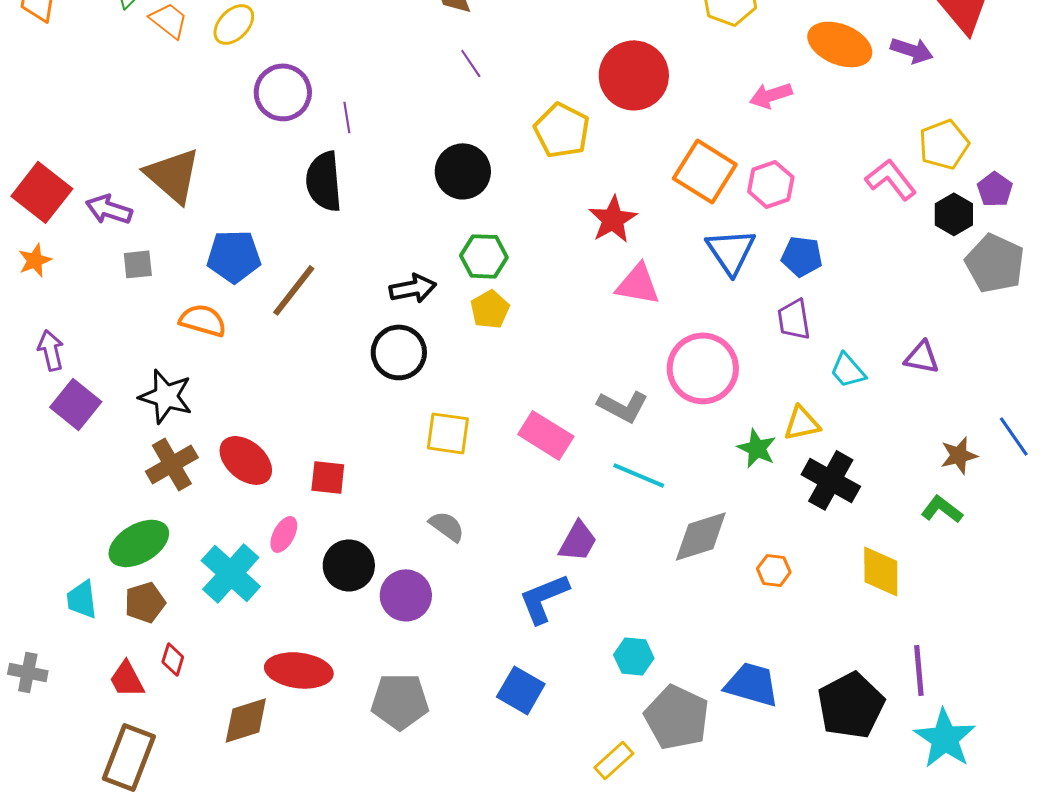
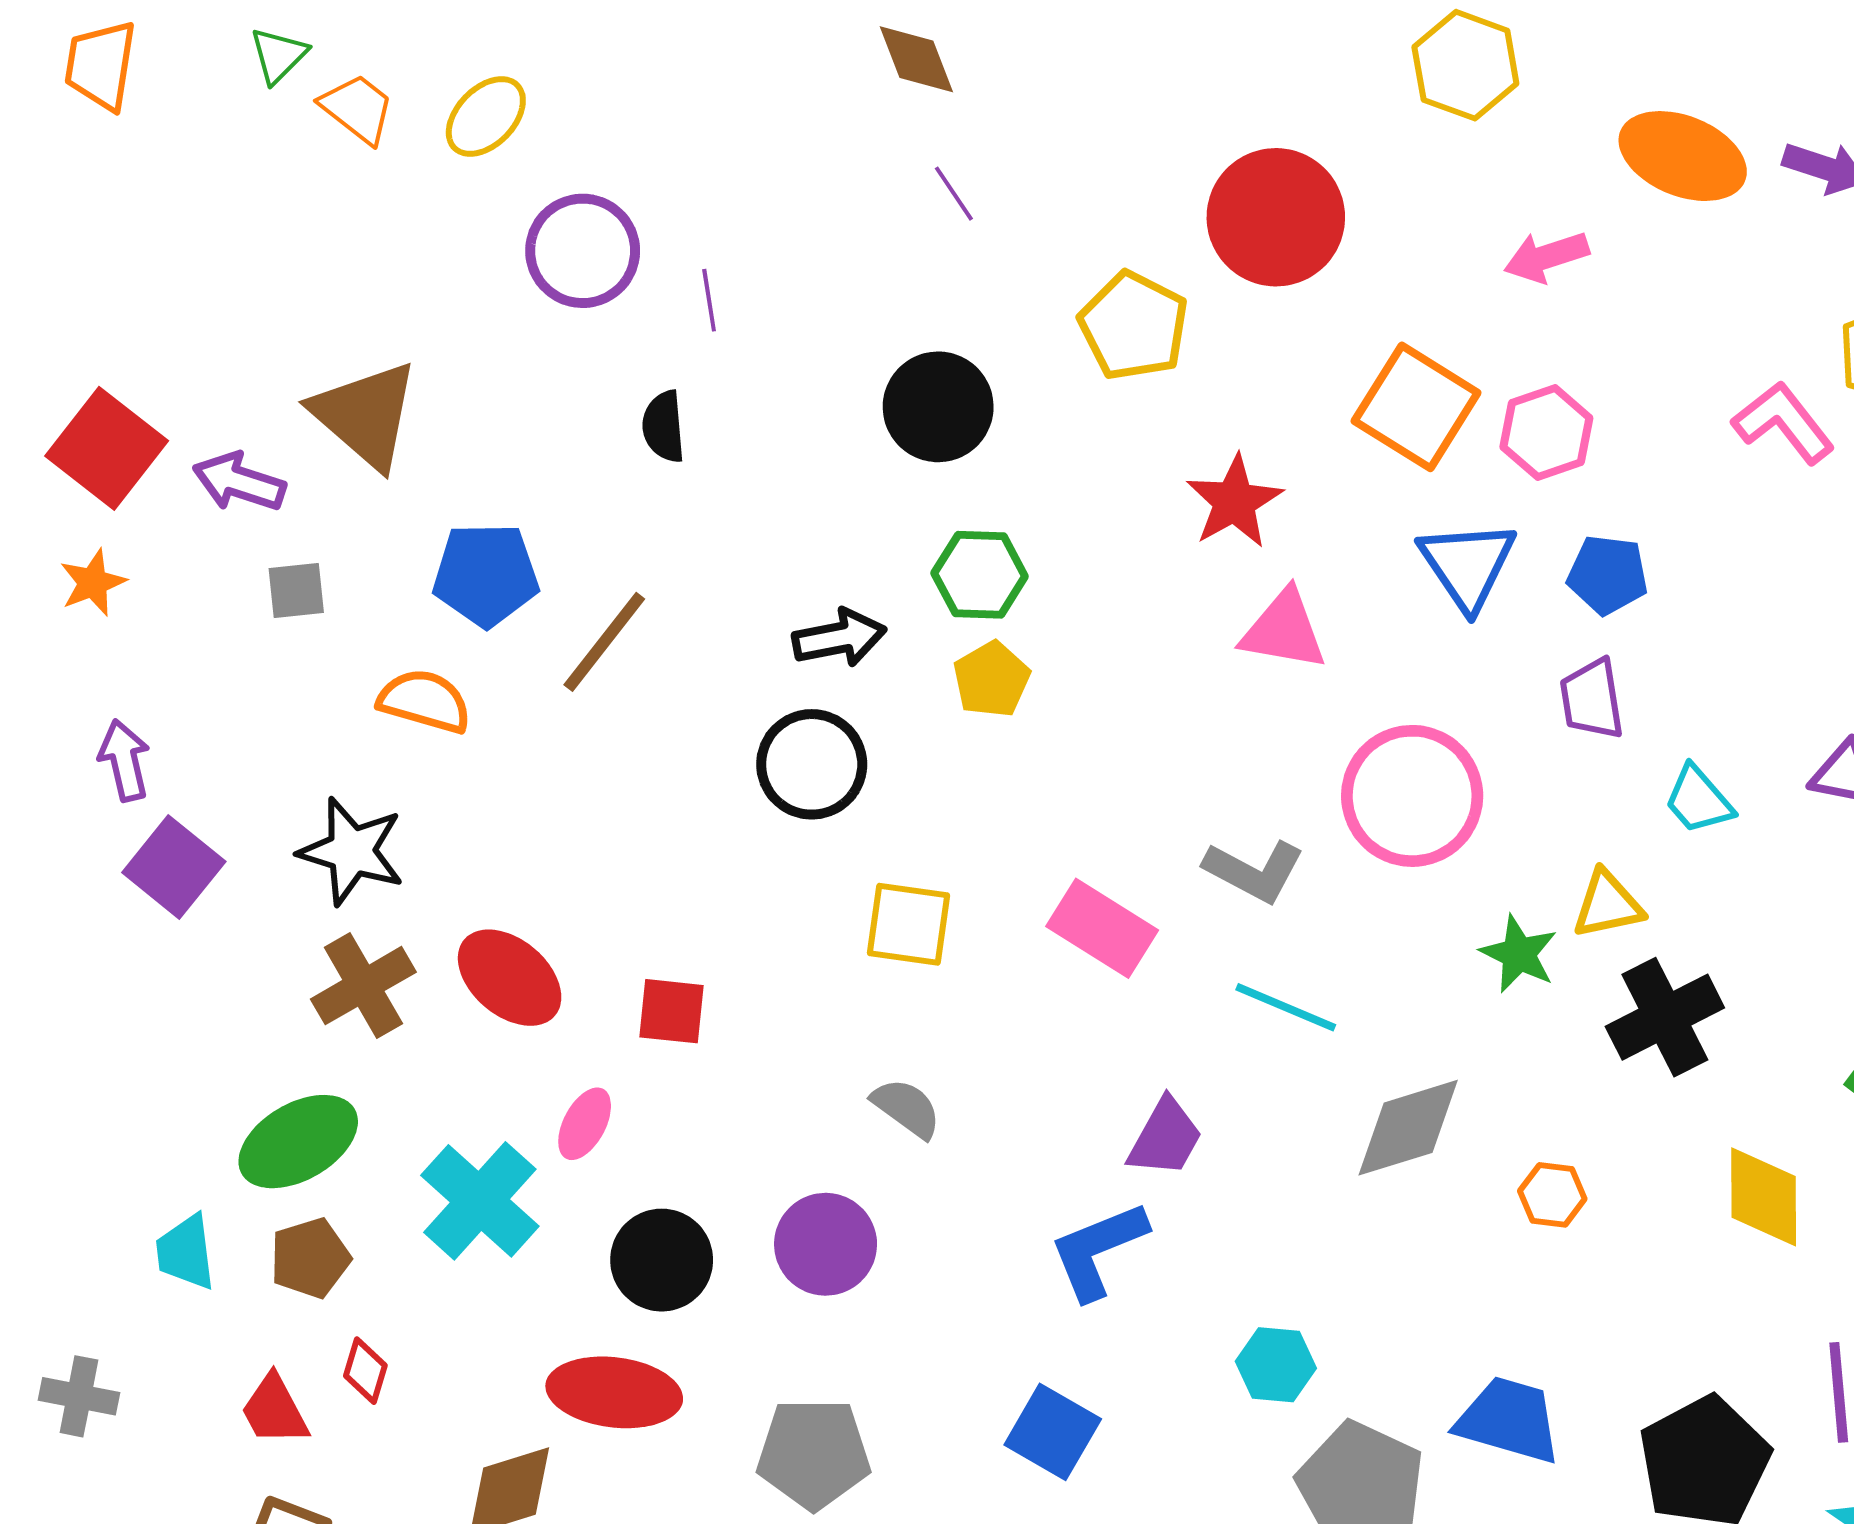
black semicircle: (324, 181) -> (664, 427), size x0.6
black cross: (831, 480) -> (1665, 1017), turned 34
black circle: (349, 565) -> (662, 1260), moved

